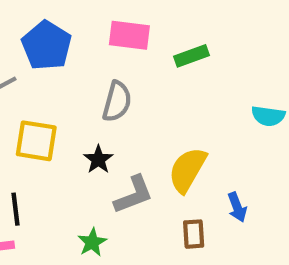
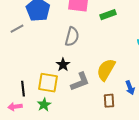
yellow square: (36, 141) -> (48, 83), moved
green star: (92, 242) -> (44, 105), moved

